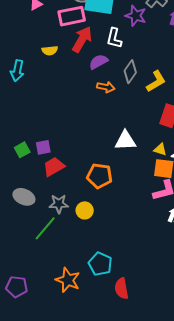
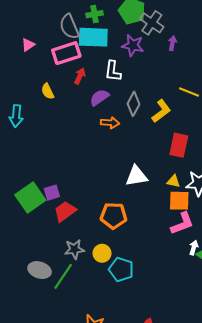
red arrow: (82, 39) -> (80, 76), size x0.6
yellow semicircle: (50, 51) -> (48, 91), turned 77
green square: (22, 150) -> (30, 197), size x1.8
gray ellipse: (24, 197) -> (40, 270), moved
cyan pentagon: (100, 264) -> (121, 269), moved

